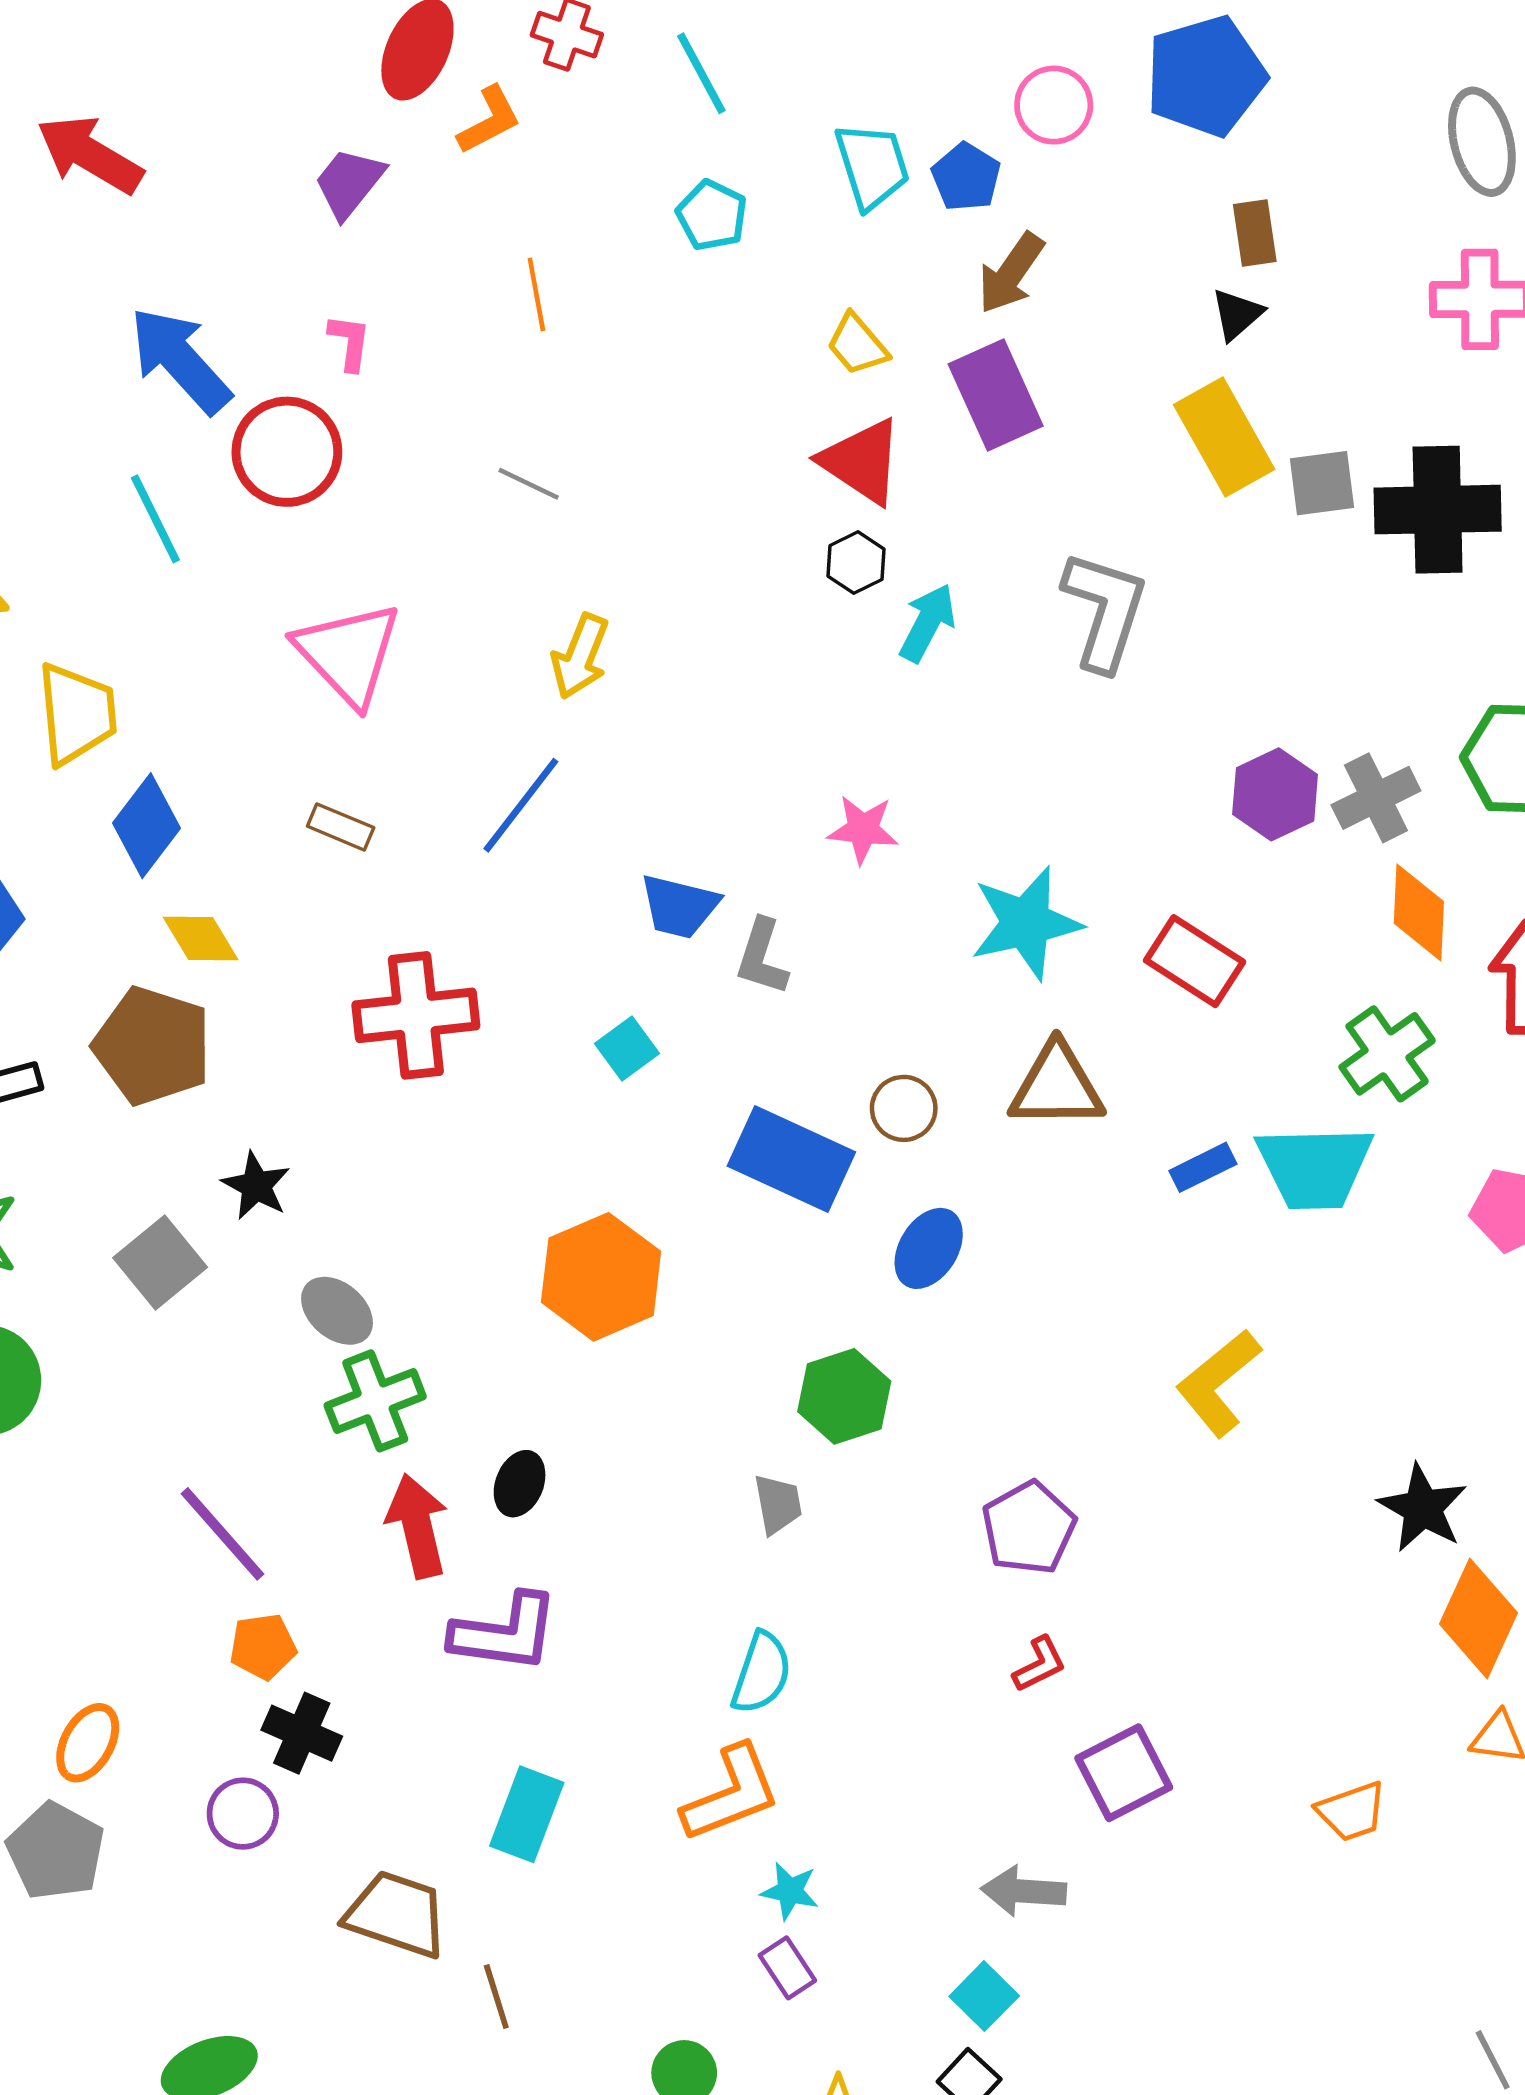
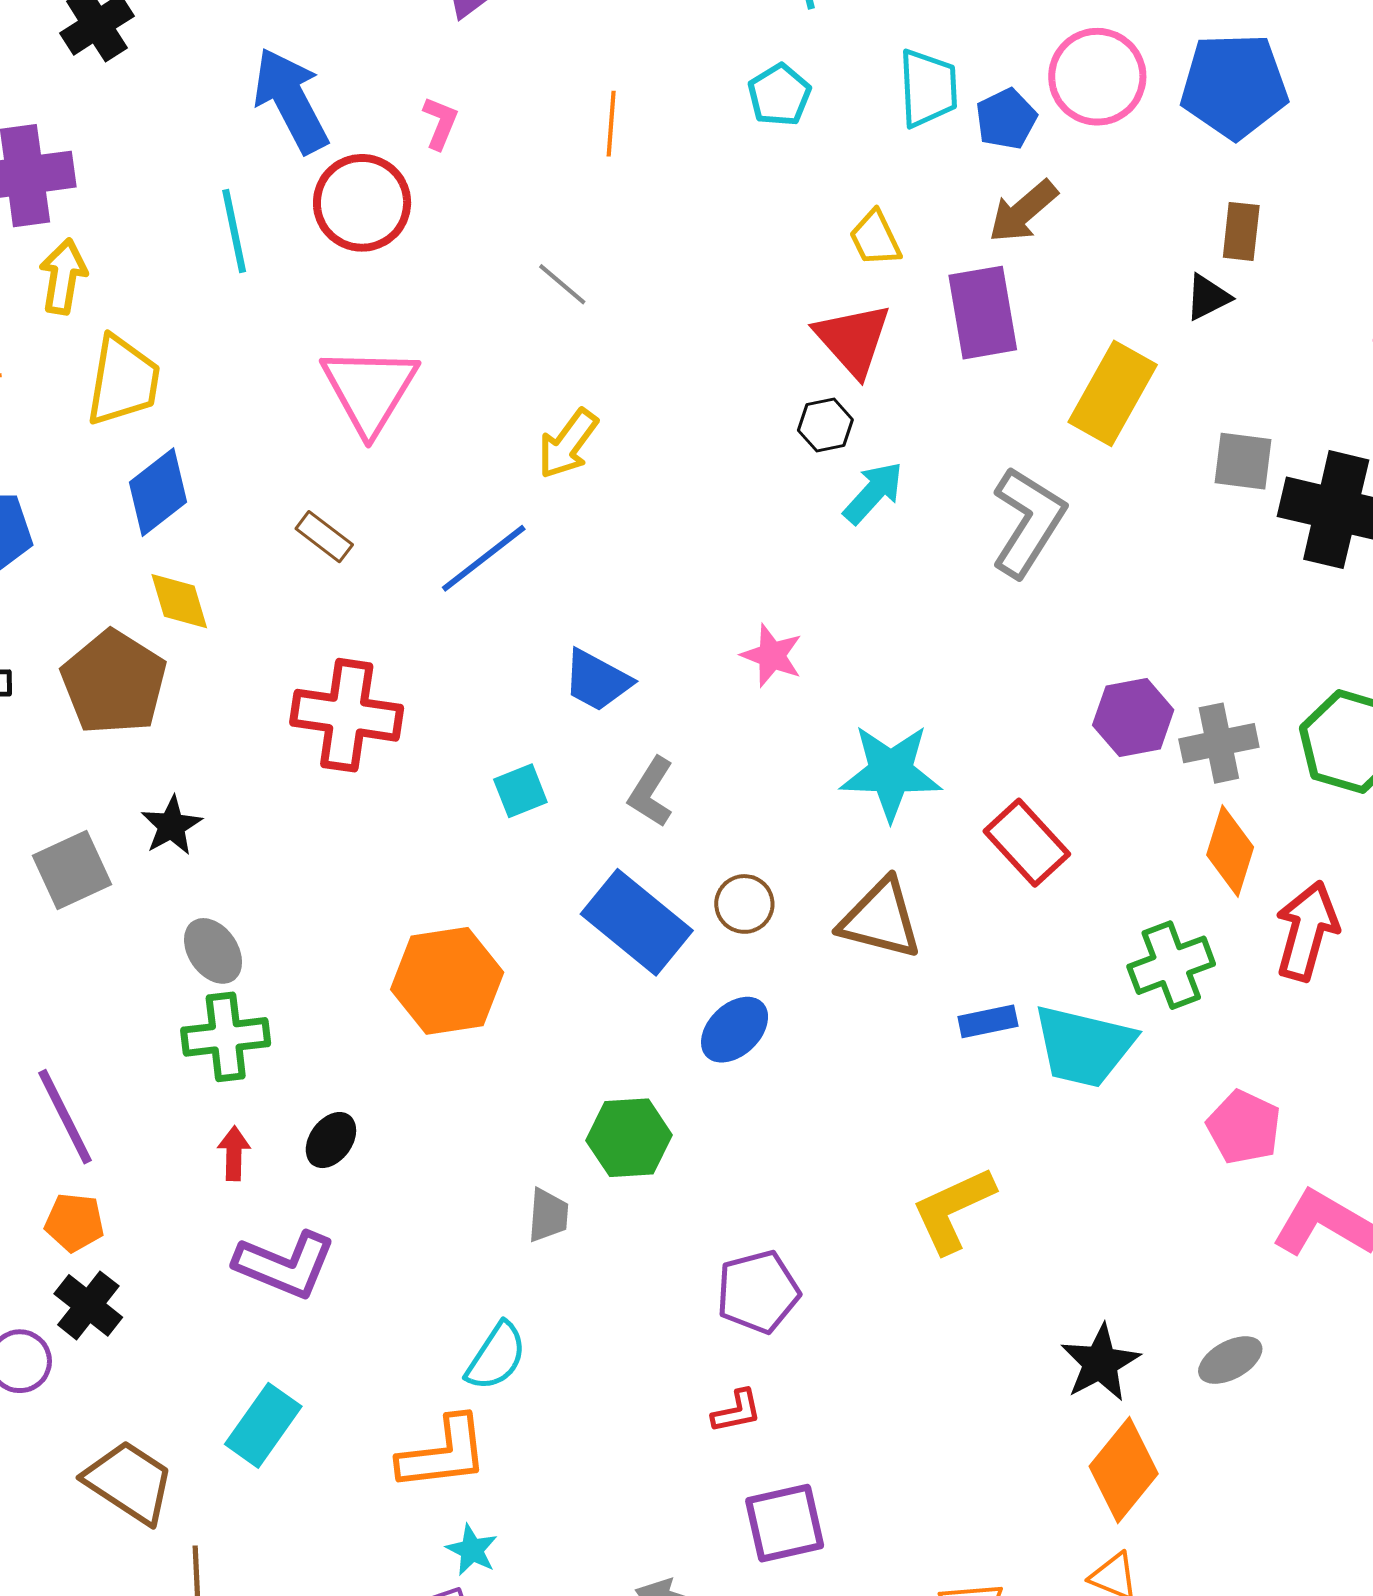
pink circle: (1054, 105) -> (1097, 77), size x1.4
yellow rectangle: (1224, 437) -> (1113, 393), moved, turned 44
gray L-shape: (762, 957) -> (651, 792), moved
red arrow: (417, 1526) -> (234, 1153), size x0.6

